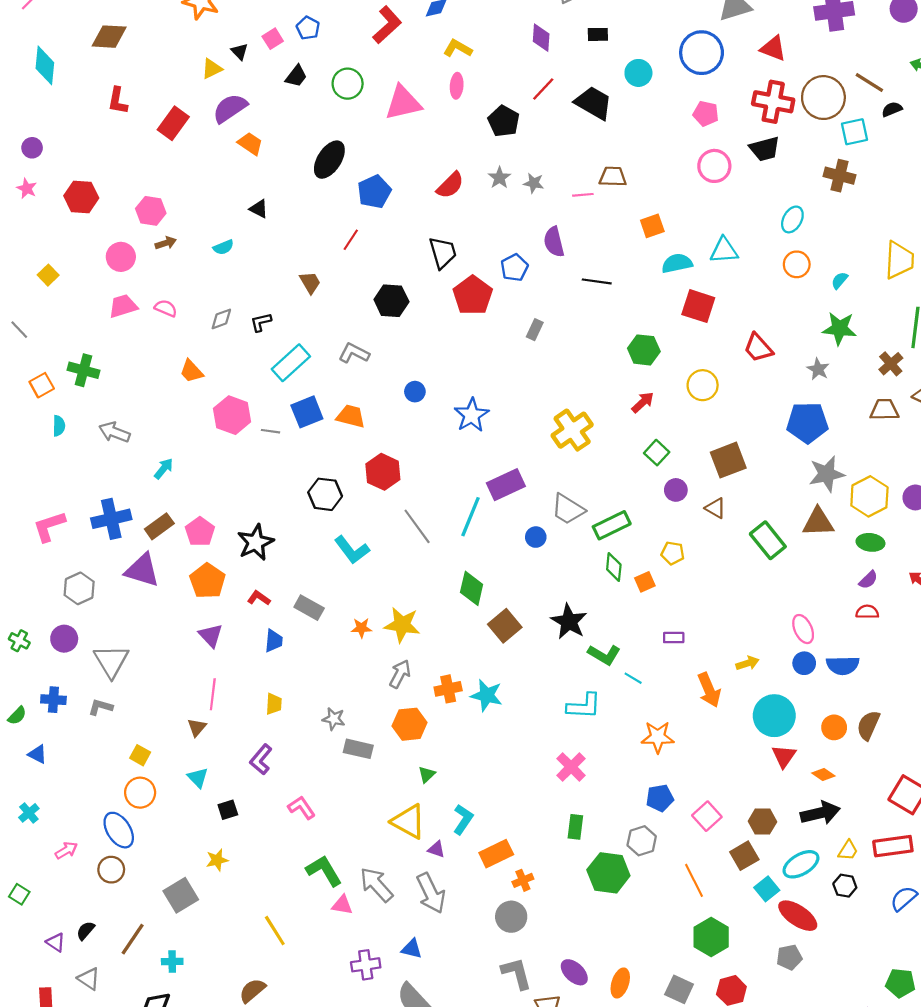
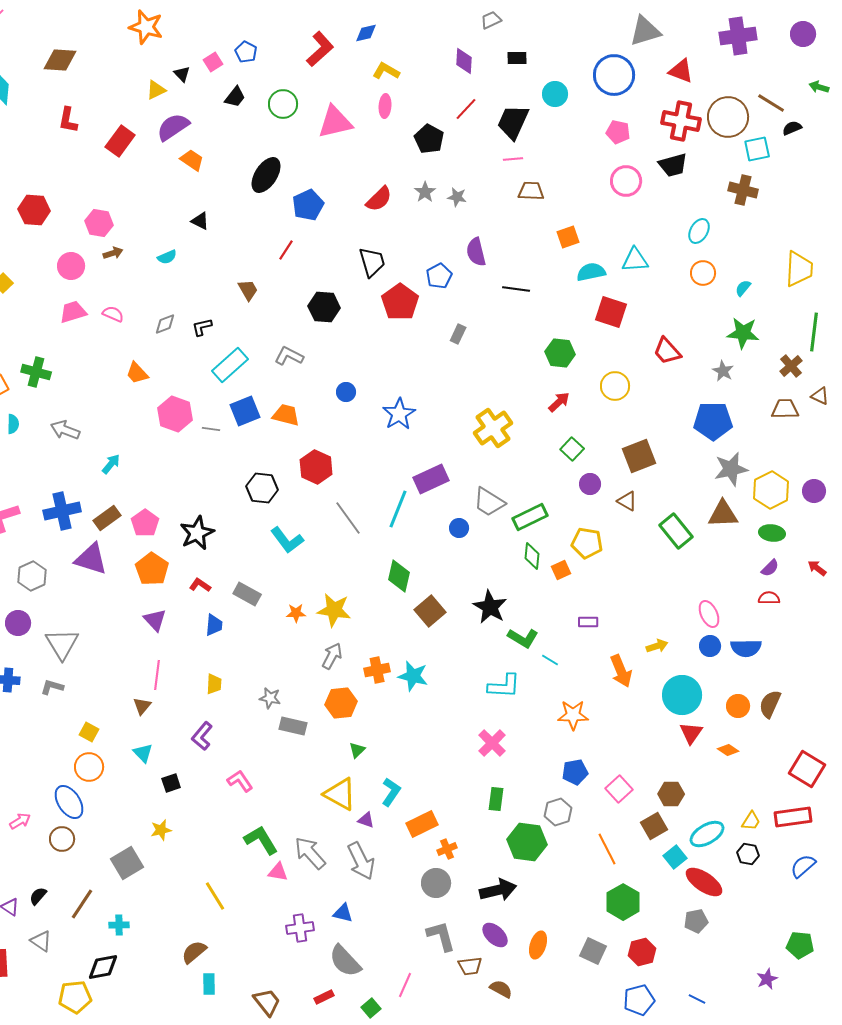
black trapezoid: (594, 103) -> (513, 122), turned -96
pink line: (583, 195) -> (513, 159), moved
yellow pentagon: (673, 553) -> (587, 543), size x1.4
black arrow: (820, 813) -> (498, 890), moved

